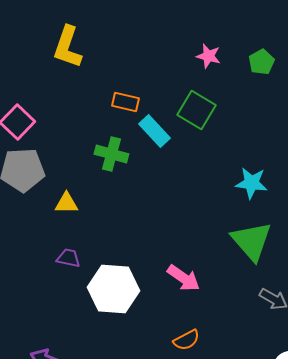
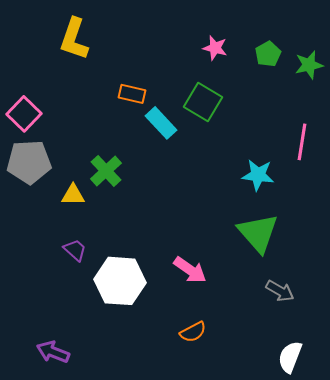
green cross: (111, 154) -> (106, 171), moved, turned 32
purple trapezoid: (68, 258) -> (75, 250), turned 30

